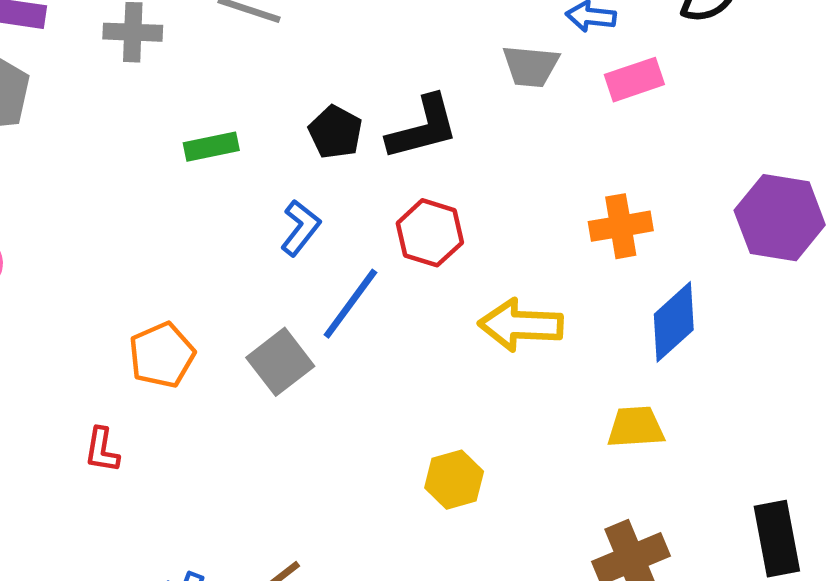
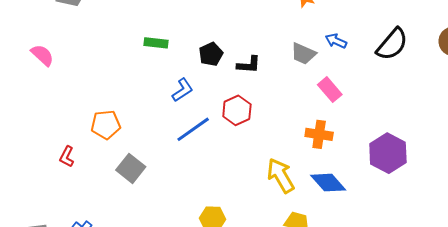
pink rectangle: (634, 80) -> (330, 90), moved, turned 50
black L-shape: (423, 128) -> (249, 65), size x0.7
blue diamond: (674, 322) -> (328, 183), turned 72
yellow arrow: (521, 325) -> (281, 176), moved, turned 39
gray square: (280, 362) -> (131, 168), moved, turned -32

